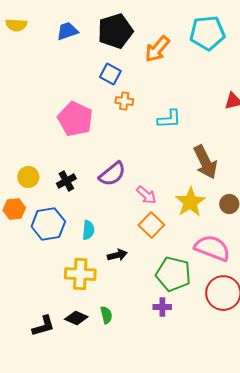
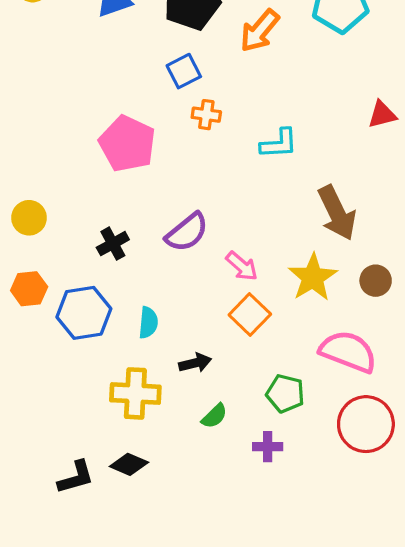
blue square: (110, 74) -> (184, 71), turned 35
yellow circle: (28, 177) -> (29, 218), moved
green pentagon: (173, 274) -> (285, 393), size x0.7
green semicircle: (106, 315) -> (214, 416), moved, turned 60

